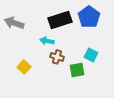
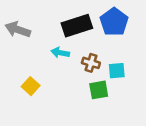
cyan square: (91, 55) -> (117, 71), turned -32
brown cross: (57, 57) -> (91, 63), moved

